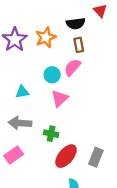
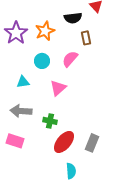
brown rectangle: (79, 45) -> (86, 38), moved
cyan circle: (52, 75) -> (42, 61), moved
pink rectangle: (14, 155) -> (15, 141), turned 54

